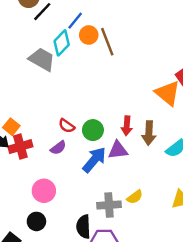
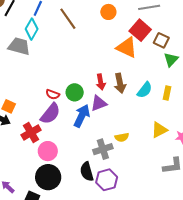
orange circle: (89, 35) -> (108, 12), moved
red cross: (20, 147) -> (31, 132), moved
purple semicircle: (58, 148) -> (50, 114), size x1.6
yellow semicircle: (135, 197) -> (122, 137), turned 40
black circle: (36, 221) -> (48, 177), size x1.6

